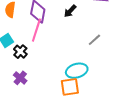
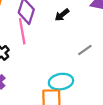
pink line: (36, 30) -> (22, 31), turned -35

